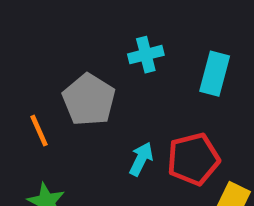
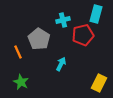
cyan rectangle: (215, 74) -> (96, 14), moved
red pentagon: (193, 159) -> (83, 35), moved

